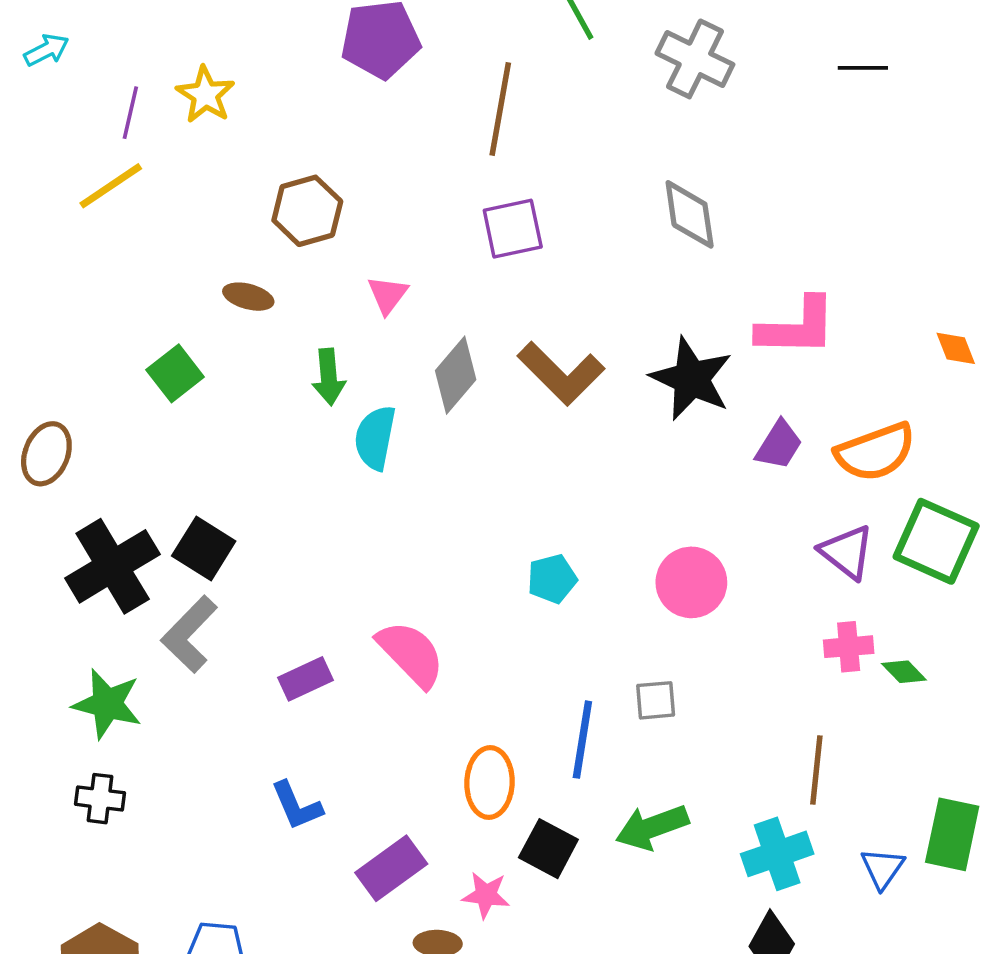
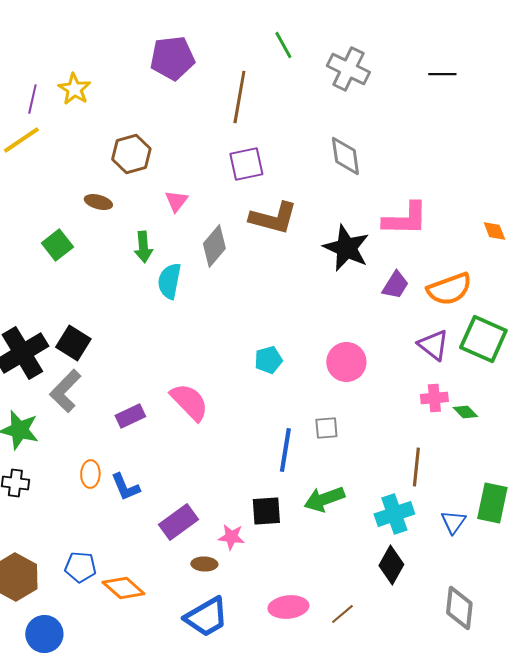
brown L-shape: (561, 373) -> (273, 218), moved, turned -30
orange ellipse: (489, 782) -> (90, 474), moved, size x0.7
black square: (548, 849) -> (266, 511), turned -32

